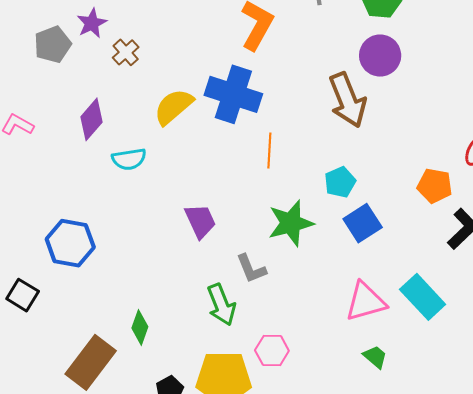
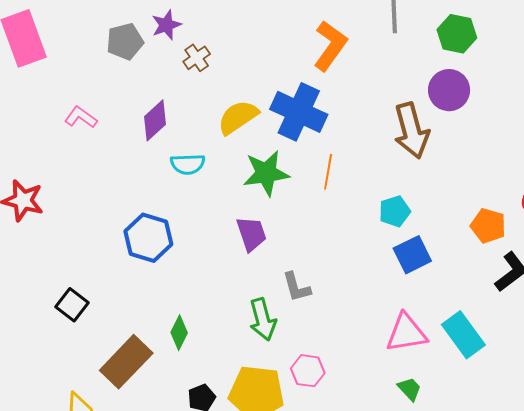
green star: (291, 223) -> (266, 173), moved
blue hexagon: (70, 243) -> (148, 238), moved
black square: (23, 295) -> (72, 305), moved

